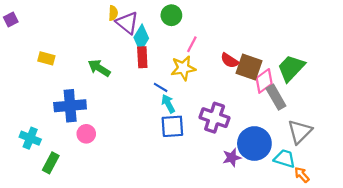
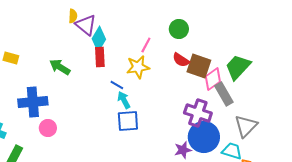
green circle: (171, 15) -> (179, 29), moved
purple cross: (215, 118) -> (198, 113), moved

